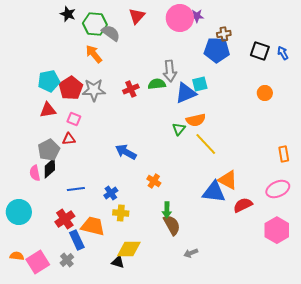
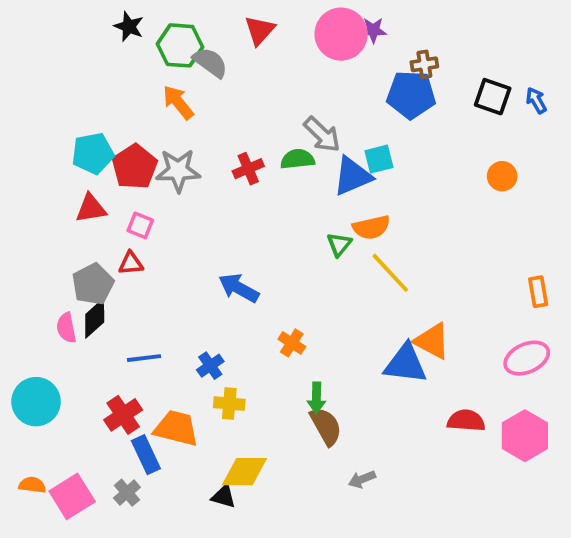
gray arrow: (170, 71) -> (322, 134), turned -40
red semicircle: (243, 205) -> (466, 421), moved, turned 30

